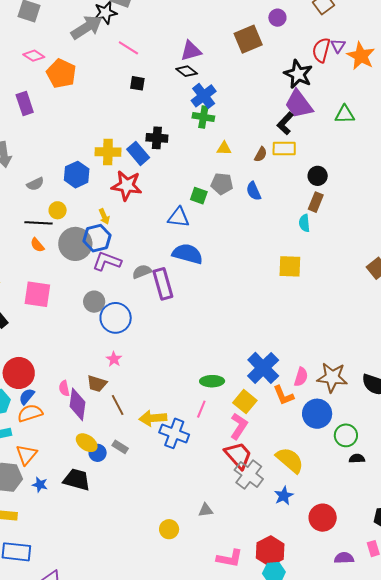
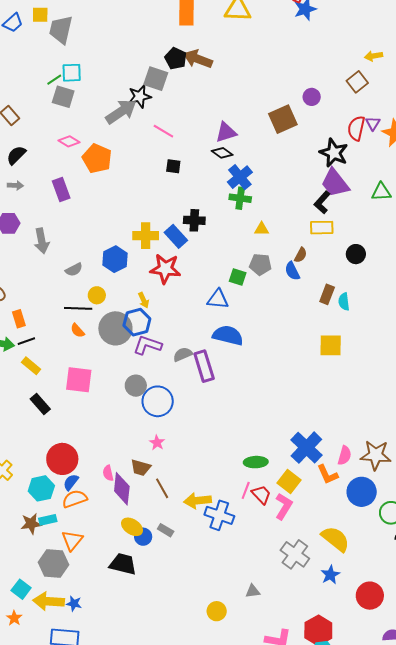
brown semicircle: (261, 154) -> (301, 255), moved
brown rectangle: (316, 202) -> (327, 294), moved
red trapezoid: (238, 455) -> (261, 495), moved, size x0.7
blue star: (40, 485) -> (74, 604), moved

